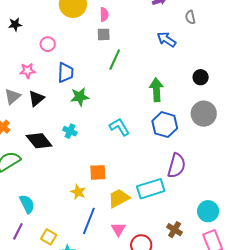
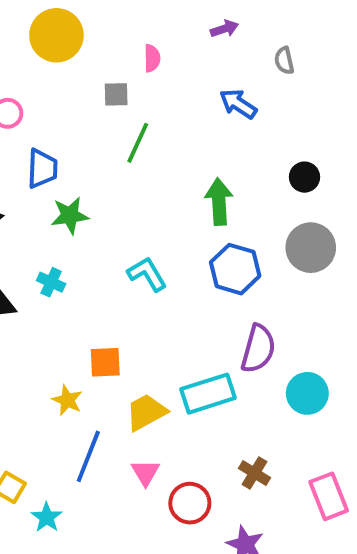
pink semicircle: (104, 14) -> (152, 58), moved
cyan circle: (208, 211) -> (307, 393), moved

